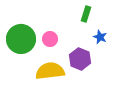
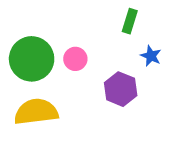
yellow semicircle: (50, 71) -> (36, 112), moved

